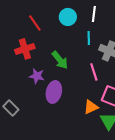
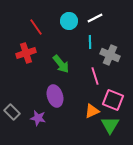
white line: (94, 14) -> (95, 18), turned 56
purple star: (37, 76) -> (38, 118), moved
purple ellipse: (54, 92) -> (55, 96), turned -30

